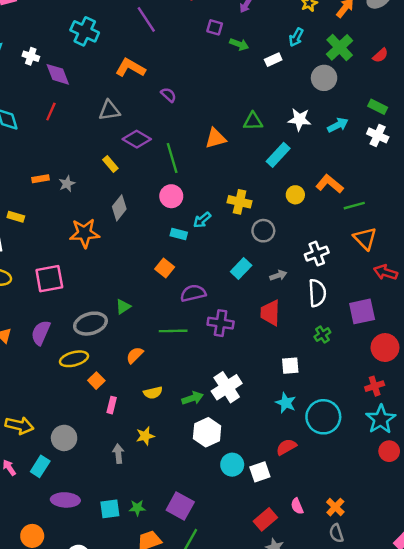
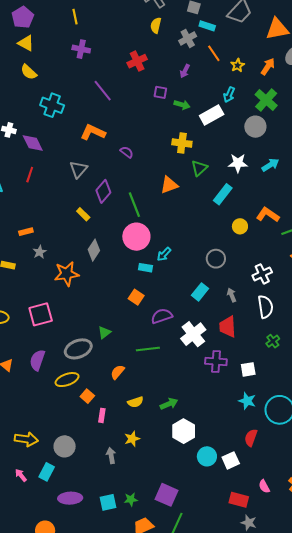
white rectangle: (273, 60) -> (212, 115), size x1.6
gray triangle: (109, 110) -> (78, 169), turned -36
green triangle: (253, 121) -> (199, 168), turned -36
purple diamond: (137, 139) -> (103, 191), turned -75
gray star: (67, 184) -> (40, 252), moved
pink circle: (171, 196) -> (136, 237), size x1.4
yellow cross: (240, 202) -> (182, 143), moved
gray arrow: (278, 275) -> (232, 295), turned -88
purple cross: (221, 323) -> (216, 361), moved
white cross: (227, 387) -> (193, 334), moved
red semicircle: (286, 447) -> (251, 438), turned -36
red rectangle: (265, 519) -> (239, 500), turned 60

